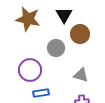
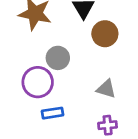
gray circle: (56, 48) -> (58, 58), moved

